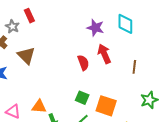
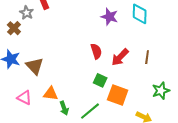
red arrow: (104, 54) -> (120, 57), moved, turned -114
brown triangle: (26, 56) -> (35, 66), moved
green square: (82, 98) -> (100, 80), moved

